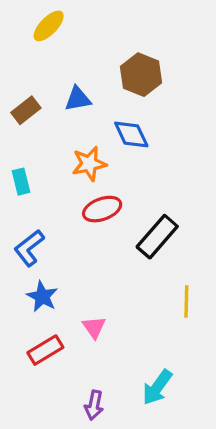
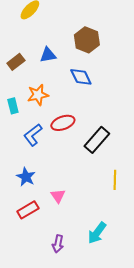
orange star: (89, 164) -> (38, 95), moved
blue L-shape: (29, 248) -> (33, 135), moved

